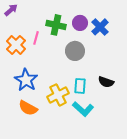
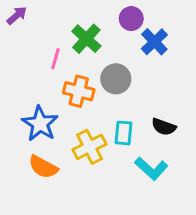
purple circle: (80, 23) -> (131, 19), moved
green cross: (56, 25) -> (86, 39), turned 30
orange cross: (16, 45) -> (79, 91), moved, turned -30
cyan L-shape: (83, 109) -> (151, 169), moved

